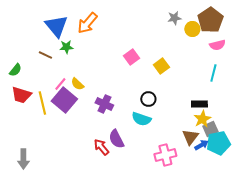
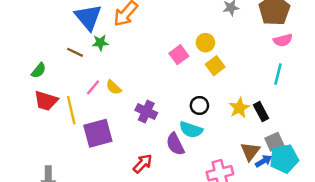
yellow circle: (192, 29) -> (205, 43), moved
purple square: (64, 100) -> (98, 133), moved, turned 35
black rectangle: (199, 104) -> (261, 112), turned 63
yellow star: (202, 119) -> (239, 108), moved
purple semicircle: (116, 139) -> (175, 144), moved
red arrow: (101, 147) -> (143, 164), turned 84

